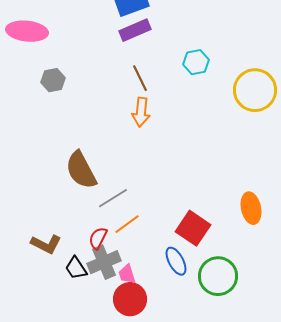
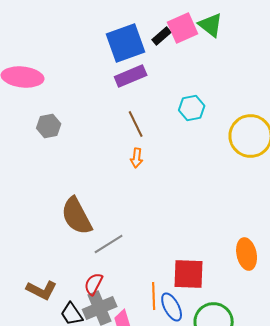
orange arrow: (141, 112) -> (137, 158), size x0.7
orange line: (127, 224) -> (154, 296), moved, turned -56
red square: (193, 228) -> (189, 274), turned -32

